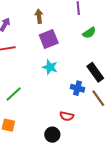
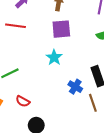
red semicircle: (67, 116) -> (23, 101), moved

